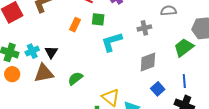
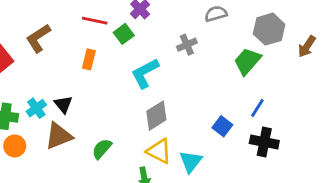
green square: (98, 19) -> (124, 34), moved, turned -32
gray diamond: (148, 62) -> (156, 116), moved
green semicircle: (75, 78) -> (102, 149), moved
blue line: (184, 81) -> (257, 108), turned 48

